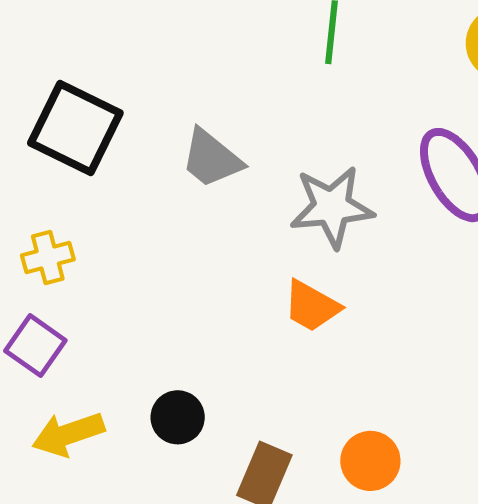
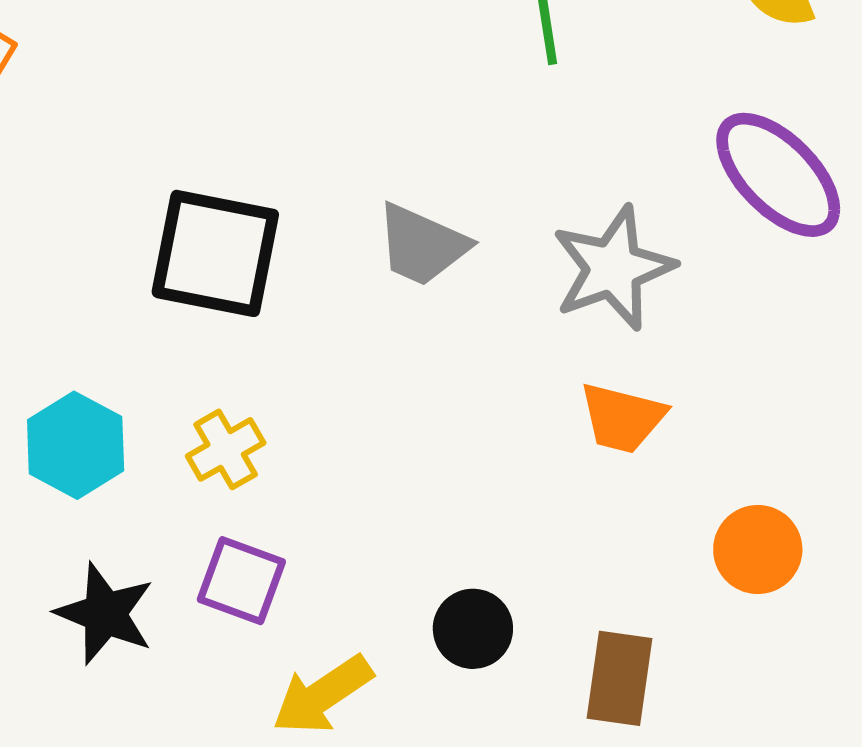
orange circle: (370, 461) -> (758, 549), moved

